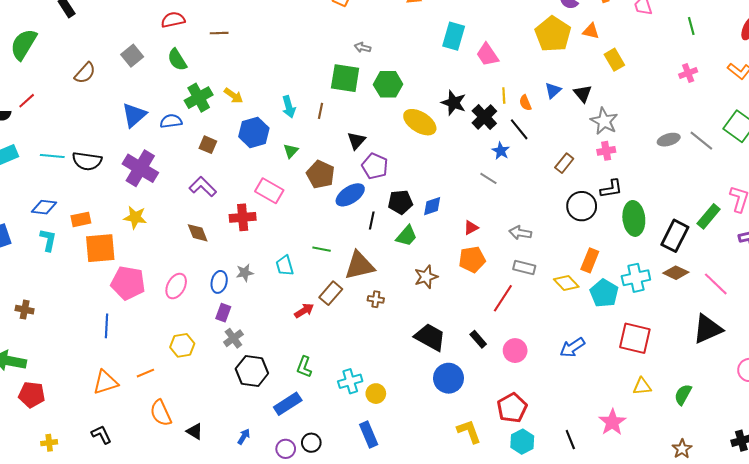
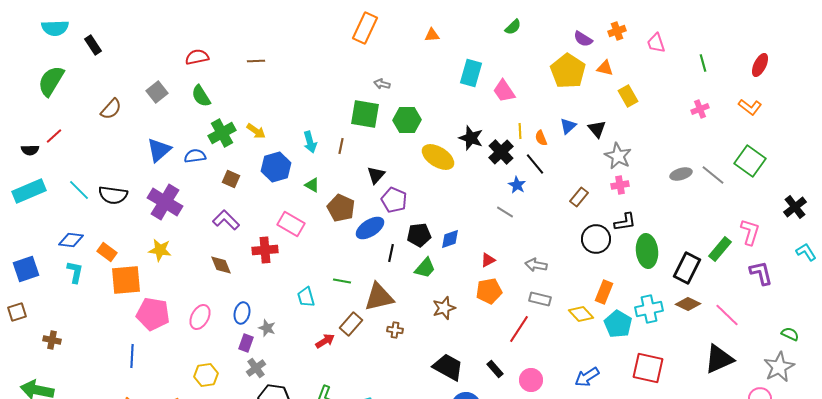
brown line: (219, 33) -> (256, 61), moved
green triangle: (291, 151) -> (312, 185), turned -42
cyan line: (52, 156) -> (79, 190), turned 40
orange rectangle: (81, 219) -> (107, 252), turned 48
gray star: (245, 273) -> (267, 328), moved, turned 30

